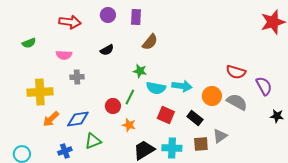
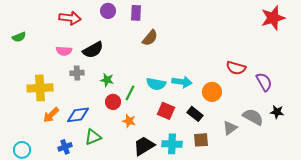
green semicircle: (29, 43) -> (19, 37), moved
black semicircle: (107, 50) -> (93, 50), moved, size x1.5
green star: (140, 71) -> (107, 80), moved
gray semicircle: (237, 102) -> (253, 117), moved
gray triangle: (220, 136) -> (230, 128), moved

